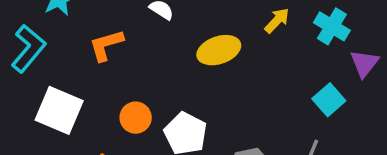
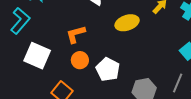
orange L-shape: (106, 45) -> (76, 34), moved

